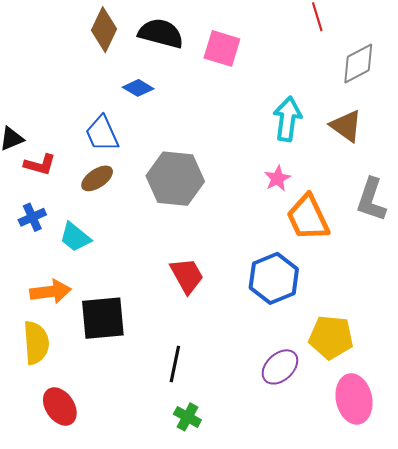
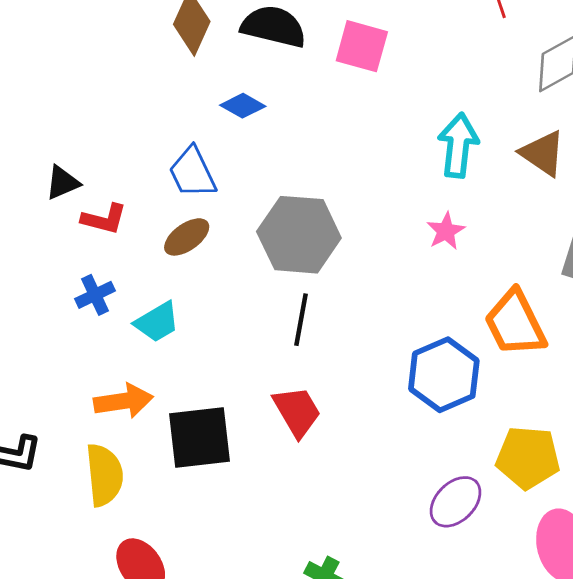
orange trapezoid: (308, 218) -> (515, 323), moved
cyan trapezoid: (75, 237) -> (157, 322), turned -68
red trapezoid: (187, 276) -> (297, 411), moved
black line: (175, 364) -> (301, 320), moved

